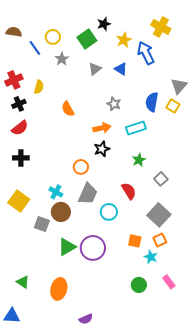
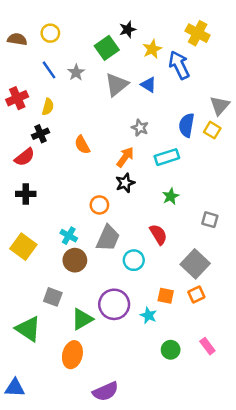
yellow circle: (53, 37) -> (50, 33), moved
blue line: (35, 48) -> (49, 70), moved
gray triangle: (95, 69) -> (117, 85), size x1.5
black cross: (19, 104) -> (41, 134), moved
orange semicircle: (68, 109) -> (82, 145), moved
orange arrow: (102, 128) -> (125, 157), turned -42
gray square: (161, 179) -> (210, 220), moved, turned -32
gray square: (42, 224) -> (53, 297), moved
green triangle: (67, 247) -> (82, 319), moved
cyan star: (151, 257) -> (148, 315), moved
green triangle: (23, 282) -> (28, 329), moved, size x1.6
purple semicircle: (86, 319) -> (106, 391), size x1.5

